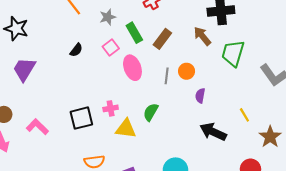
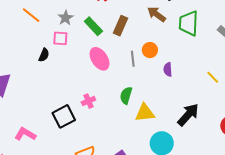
pink square: (111, 47) -> (60, 38), moved, turned -35
yellow triangle: (126, 129) -> (145, 113), moved
black arrow: (213, 132) -> (188, 115), moved, turned 120

